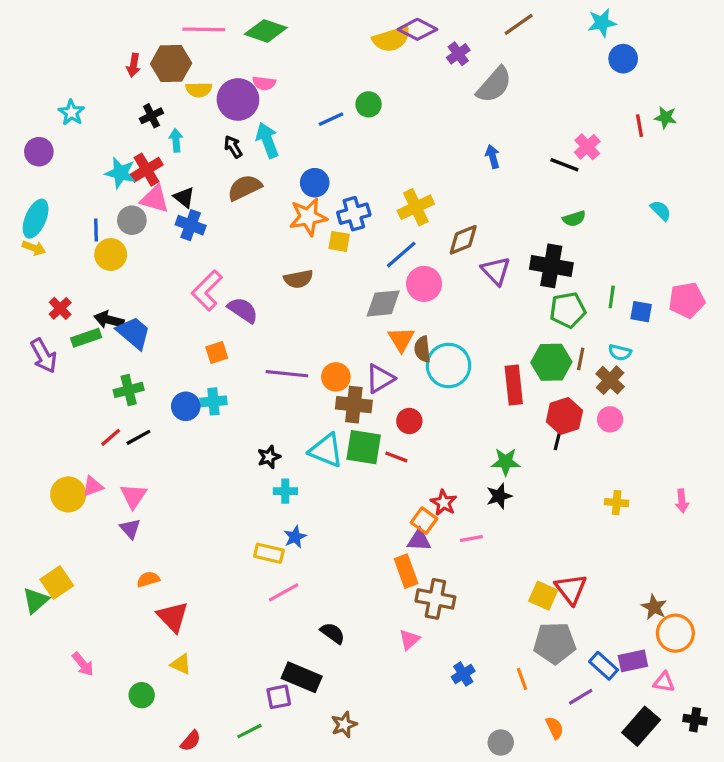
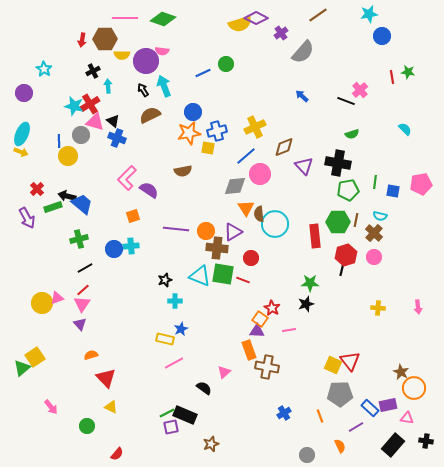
blue arrow: (493, 157) -> (302, 96), turned -32
red line: (111, 437) -> (83, 290), moved
pink triangle: (409, 640) -> (224, 372), moved
green line: (249, 731) -> (167, 413), moved

